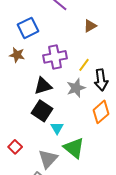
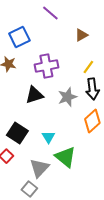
yellow line: (84, 65) -> (88, 67), moved
black square: (42, 111) -> (17, 133), moved

